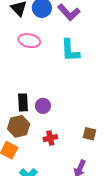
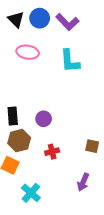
black rectangle: (23, 102) -> (13, 116), moved

